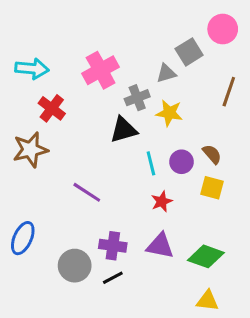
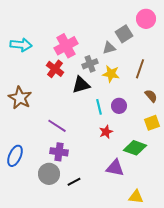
brown line: (229, 92) -> (140, 69), moved
red cross: (52, 108) -> (55, 69), moved
brown star: (30, 150) -> (20, 98), turned -30
brown semicircle: (212, 154) -> (151, 96), moved
yellow square: (212, 188) -> (152, 123), moved, turned -35
purple cross: (113, 246) -> (59, 152), moved
purple triangle: (160, 246) -> (115, 168), moved
green diamond: (206, 256) -> (135, 148), moved

